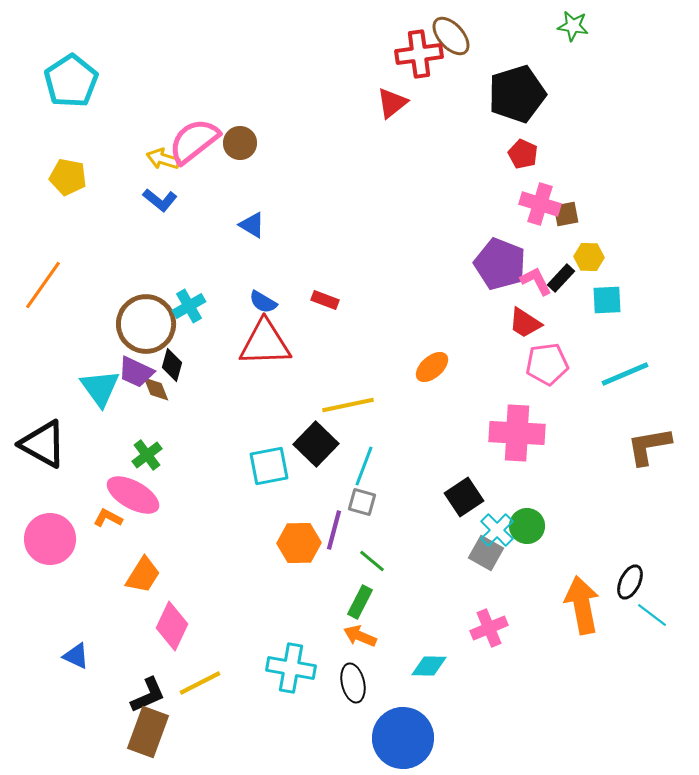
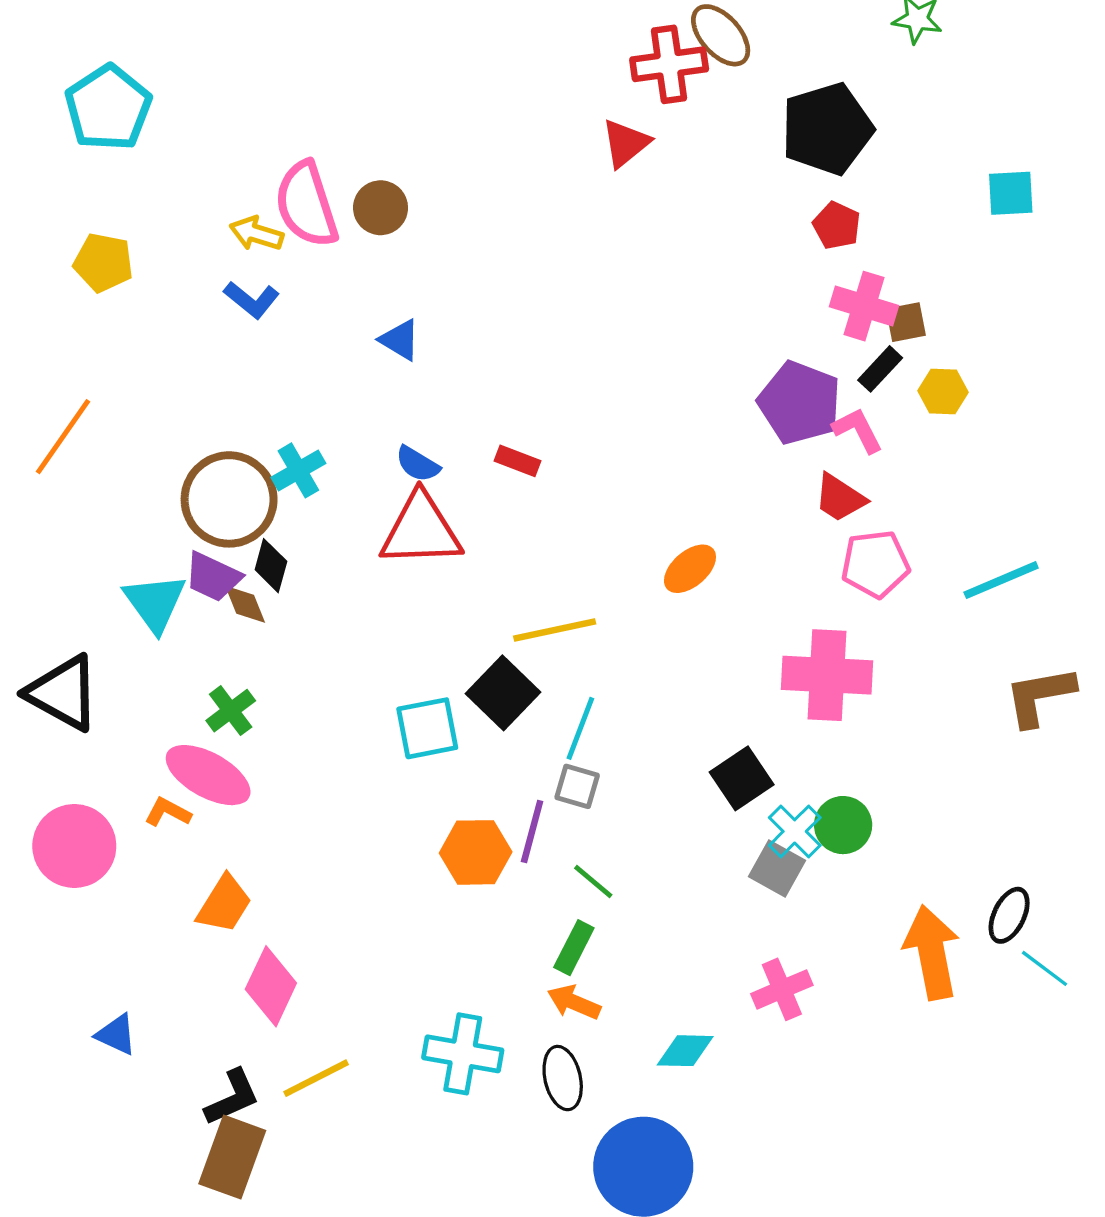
pink semicircle: (194, 141) -> (306, 205), turned -70
black rectangle: (561, 278) -> (880, 369), moved
cyan square: (607, 300) -> (1011, 193), moved

